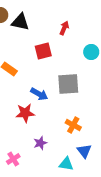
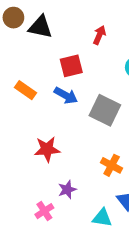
gray square: (68, 84) -> (105, 110), turned 30
blue arrow: (39, 94) -> (66, 95), moved
pink cross: (13, 159) -> (44, 211), moved

